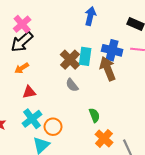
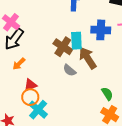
brown arrow: (108, 69) -> (88, 58), moved
green semicircle: (94, 115) -> (107, 94), moved
orange circle: (53, 127) -> (30, 97), moved

